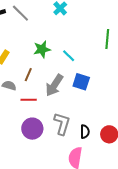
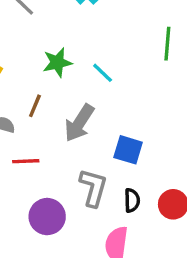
blue square: (81, 82) -> (128, 150), moved
red line: (29, 100) -> (26, 161), moved
purple circle: (32, 129) -> (47, 217), moved

